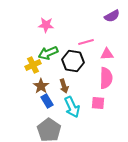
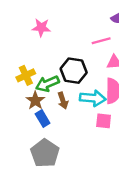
pink line: (86, 42) -> (101, 41), moved
green arrow: (48, 53) -> (47, 84), moved
cyan arrow: (72, 107) -> (93, 98), moved, turned -60

